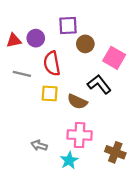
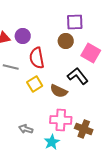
purple square: (68, 25) -> (75, 22), moved
yellow square: (50, 93) -> (35, 84), turned -35
brown cross: (115, 152) -> (84, 129), moved

